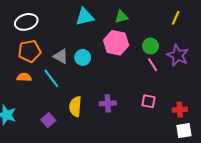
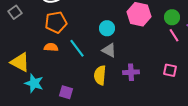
gray triangle: (61, 56) -> (109, 50), moved
purple square: (48, 120) -> (66, 92), moved, turned -32

